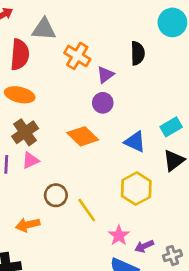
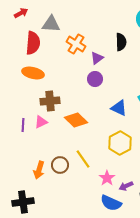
brown cross: (25, 132) -> (50, 101), moved, turned 30
orange diamond: (83, 136) -> (76, 120), moved
brown circle: (56, 195) -> (60, 165), moved
orange arrow: (28, 225) -> (39, 170), turned -60

